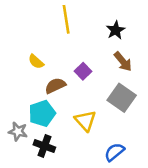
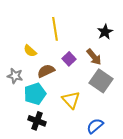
yellow line: (66, 19) -> (55, 29), moved
black star: (116, 30) -> (105, 32), moved
brown arrow: (123, 62) -> (94, 57), moved
gray star: (18, 132) -> (15, 76), moved

